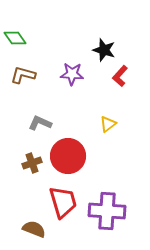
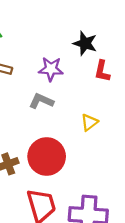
red L-shape: (120, 76) -> (102, 71), turned -30
gray L-shape: (40, 123) -> (41, 101), moved

